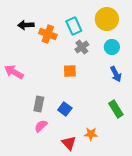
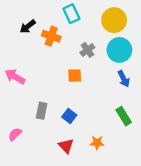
black arrow: (26, 25) -> (28, 27), turned -35
cyan rectangle: (74, 26) -> (71, 14), moved
cyan circle: (112, 47) -> (119, 50), size x1.5
pink semicircle: (41, 126) -> (15, 134), moved
red triangle: (69, 143) -> (66, 146), moved

